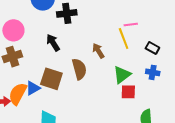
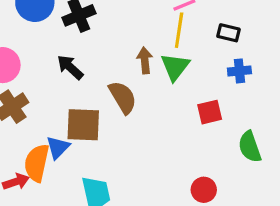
yellow line: (124, 38) -> (179, 30), turned 45
brown arrow: (98, 51) -> (145, 60), turned 42
green triangle: (122, 75) -> (175, 67), moved

